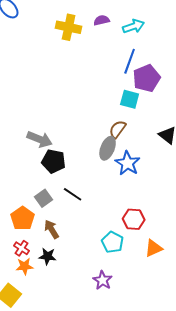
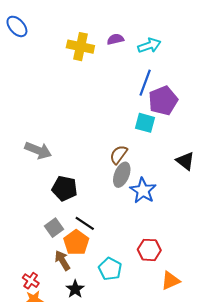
brown semicircle: (118, 129) -> (119, 155), moved
gray arrow: (40, 139) -> (38, 150), moved
orange pentagon: (23, 218) -> (76, 242), moved
cyan pentagon: (113, 242) -> (110, 269), moved
black star: (48, 256) -> (75, 289), moved, turned 30

